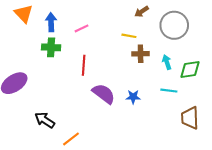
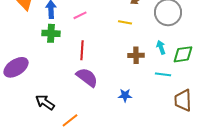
brown cross: (141, 54) -> (136, 55), moved
purple semicircle: (104, 94) -> (87, 77), moved
blue star: (133, 97) -> (125, 95), moved

